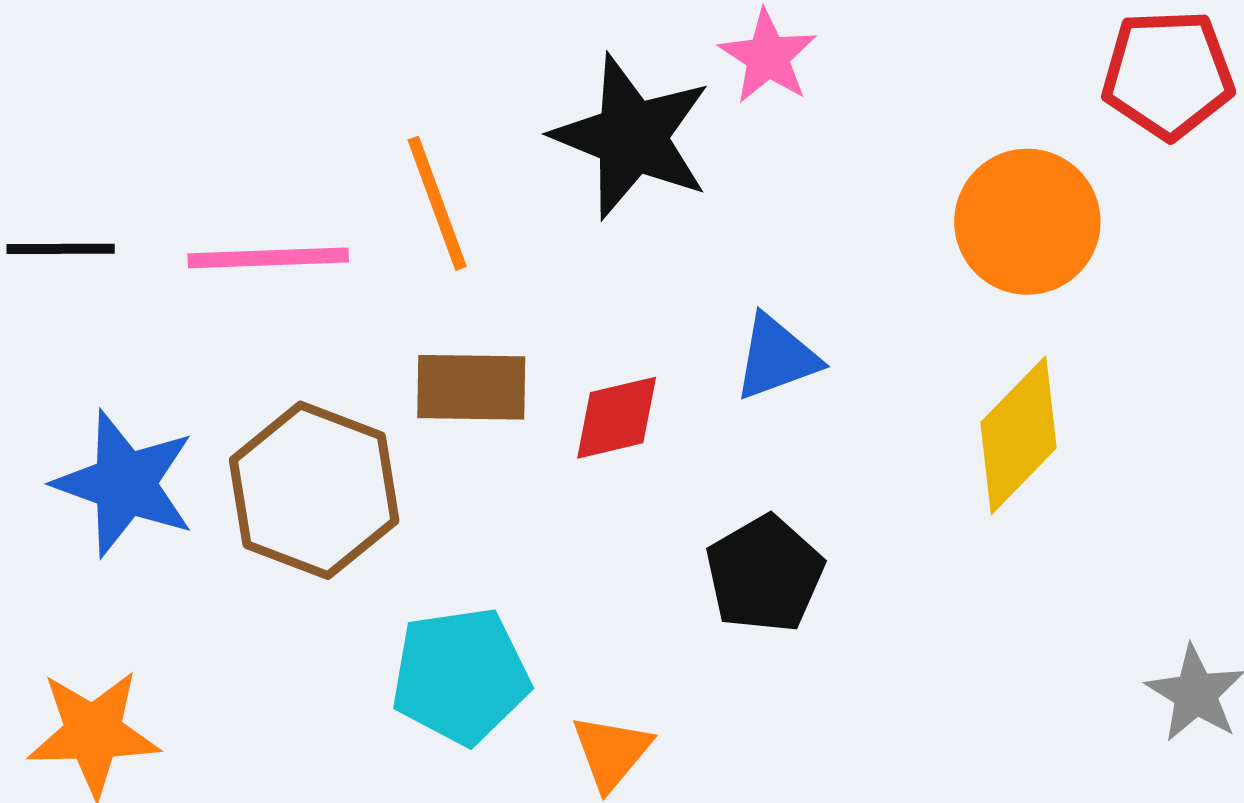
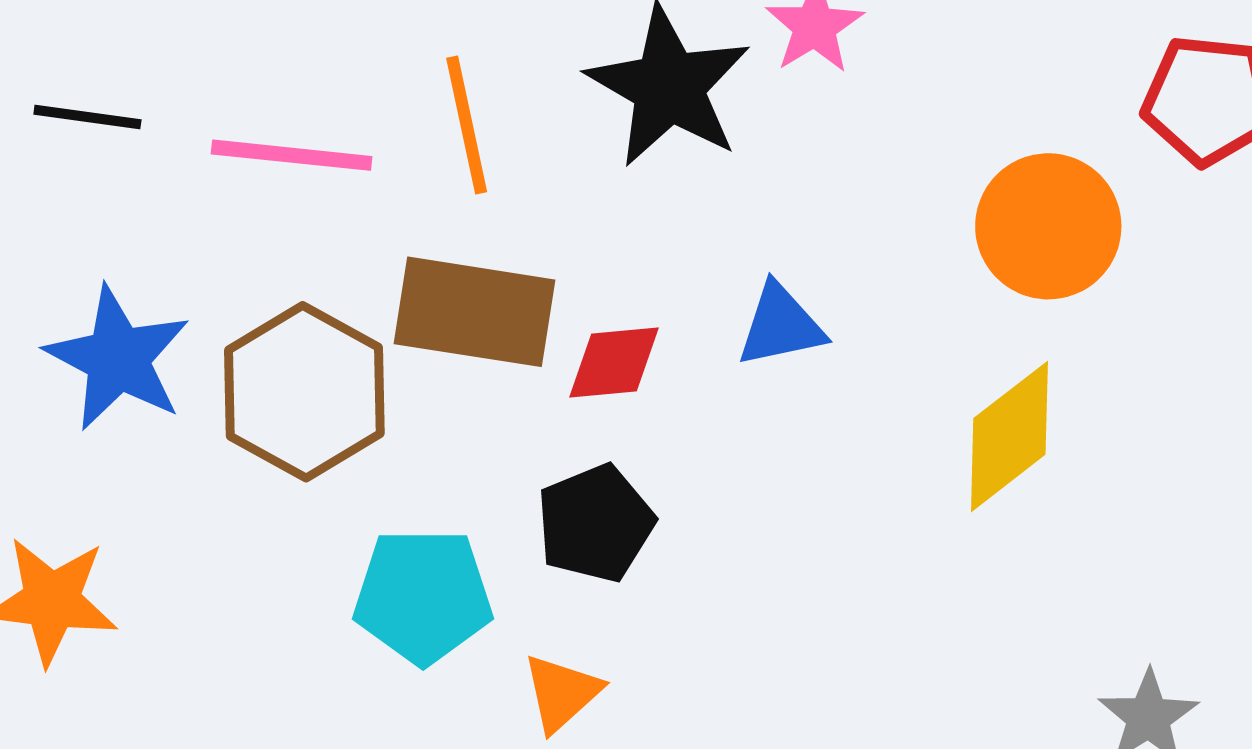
brown rectangle: (471, 387) -> (474, 312), size x1.4
black pentagon: (765, 574) -> (595, 523), moved

